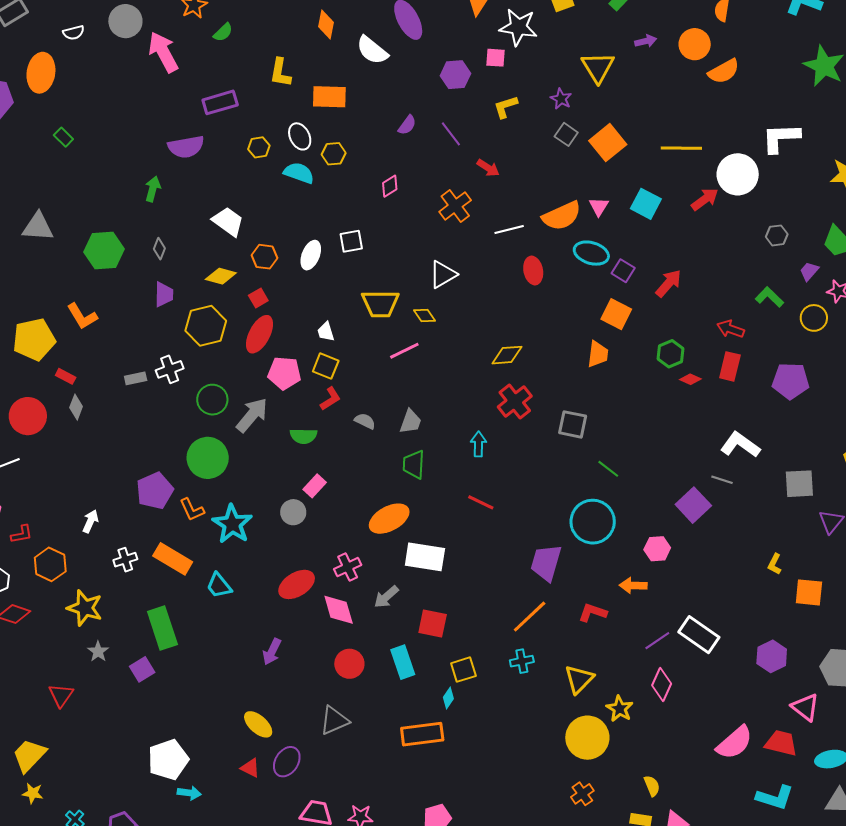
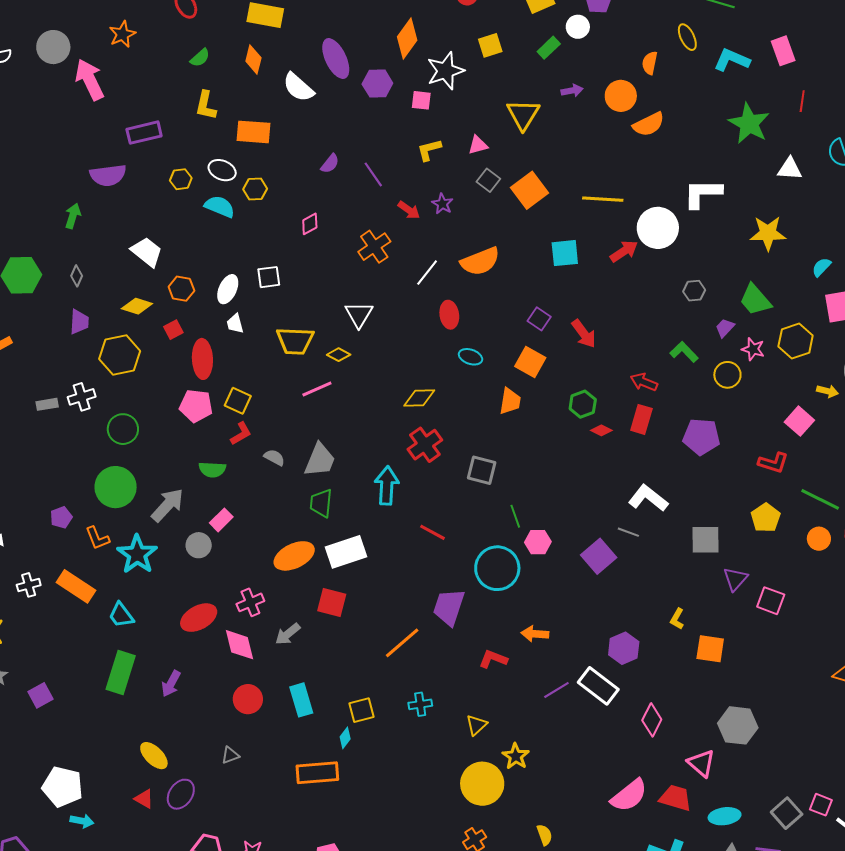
white star: (518, 27) -> (445, 71), turned -30
green semicircle: (223, 32) -> (200, 58), moved
purple hexagon: (455, 75) -> (377, 84), moved
purple star: (561, 99) -> (442, 204), moved
white ellipse: (300, 136) -> (222, 170), turned -44
cyan square: (646, 204) -> (565, 253), turned -36
pink triangle: (599, 207) -> (478, 145), moved, turned 40
white line: (509, 230) -> (427, 273), turned -40
cyan ellipse: (591, 253) -> (471, 357), moved, size x0.7
white triangle: (443, 274) -> (359, 314), turned -32
red arrow: (668, 283) -> (584, 334), turned 100
yellow diamond: (425, 315) -> (339, 355), turned -30
white trapezoid: (326, 332) -> (235, 324), moved
red ellipse: (260, 334) -> (202, 359), moved, turned -33
gray arrow: (252, 415) -> (168, 505), moved
gray trapezoid: (411, 422) -> (320, 460), size x1.4
cyan arrow: (478, 444) -> (387, 486), size x1.5
green line: (608, 469) -> (515, 516), turned 30
purple pentagon: (155, 491) -> (61, 517), size x0.6
red line: (481, 502) -> (432, 532), moved
pink hexagon: (657, 549) -> (538, 542), moved
white rectangle: (425, 557) -> (346, 552), moved, turned -30
orange line: (530, 617) -> (402, 643), moved
red square: (433, 623) -> (332, 602), moved
green rectangle: (162, 628) -> (121, 672), moved, turned 33
purple hexagon: (772, 656) -> (624, 648), moved
yellow triangle: (579, 679) -> (476, 725), size x0.7
pink diamond: (662, 684) -> (652, 720), moved
gray triangle: (334, 720) -> (230, 755), size x0.6
white pentagon: (168, 760) -> (63, 787), turned 30

